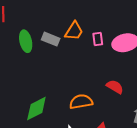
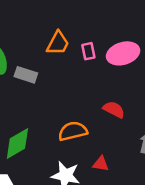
gray rectangle: (51, 39) -> (26, 75), moved

